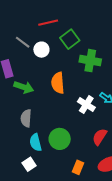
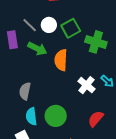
green square: (70, 39) -> (71, 28), moved
gray line: (23, 42) -> (30, 25), moved
green arrow: (24, 87) -> (37, 49), moved

